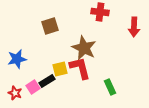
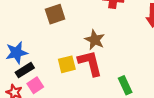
brown star: (84, 48) -> (95, 40), size x0.7
black rectangle: (47, 81) -> (25, 70), moved

